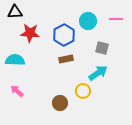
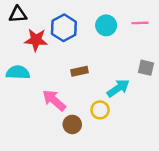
blue hexagon: (64, 35) -> (64, 28), moved
gray square: (102, 48) -> (146, 68), moved
pink arrow: (17, 91) -> (54, 100), moved, size x1.5

